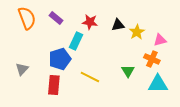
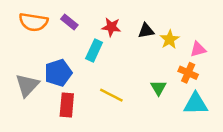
orange semicircle: (27, 18) -> (33, 22), turned 120
blue pentagon: (60, 59) -> (58, 73), moved
gray triangle: (22, 69) -> (27, 85), size x1.5

